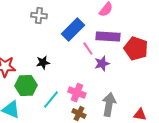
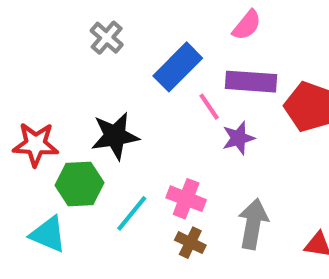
gray cross: (39, 16) -> (107, 38), turned 35
black star: (43, 63) -> (115, 136), size x1.6

